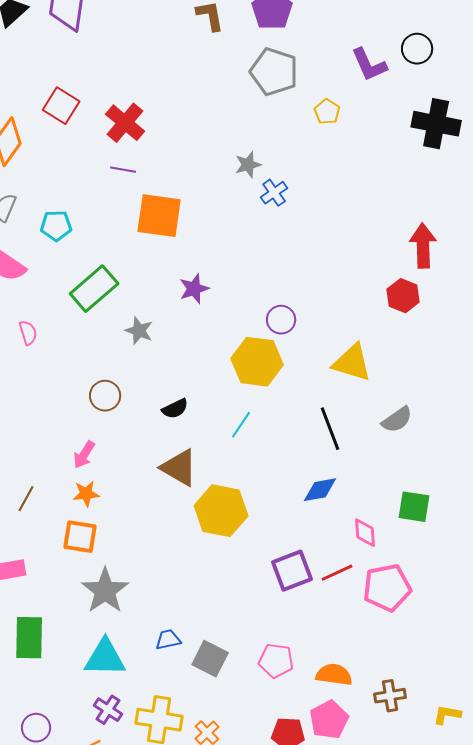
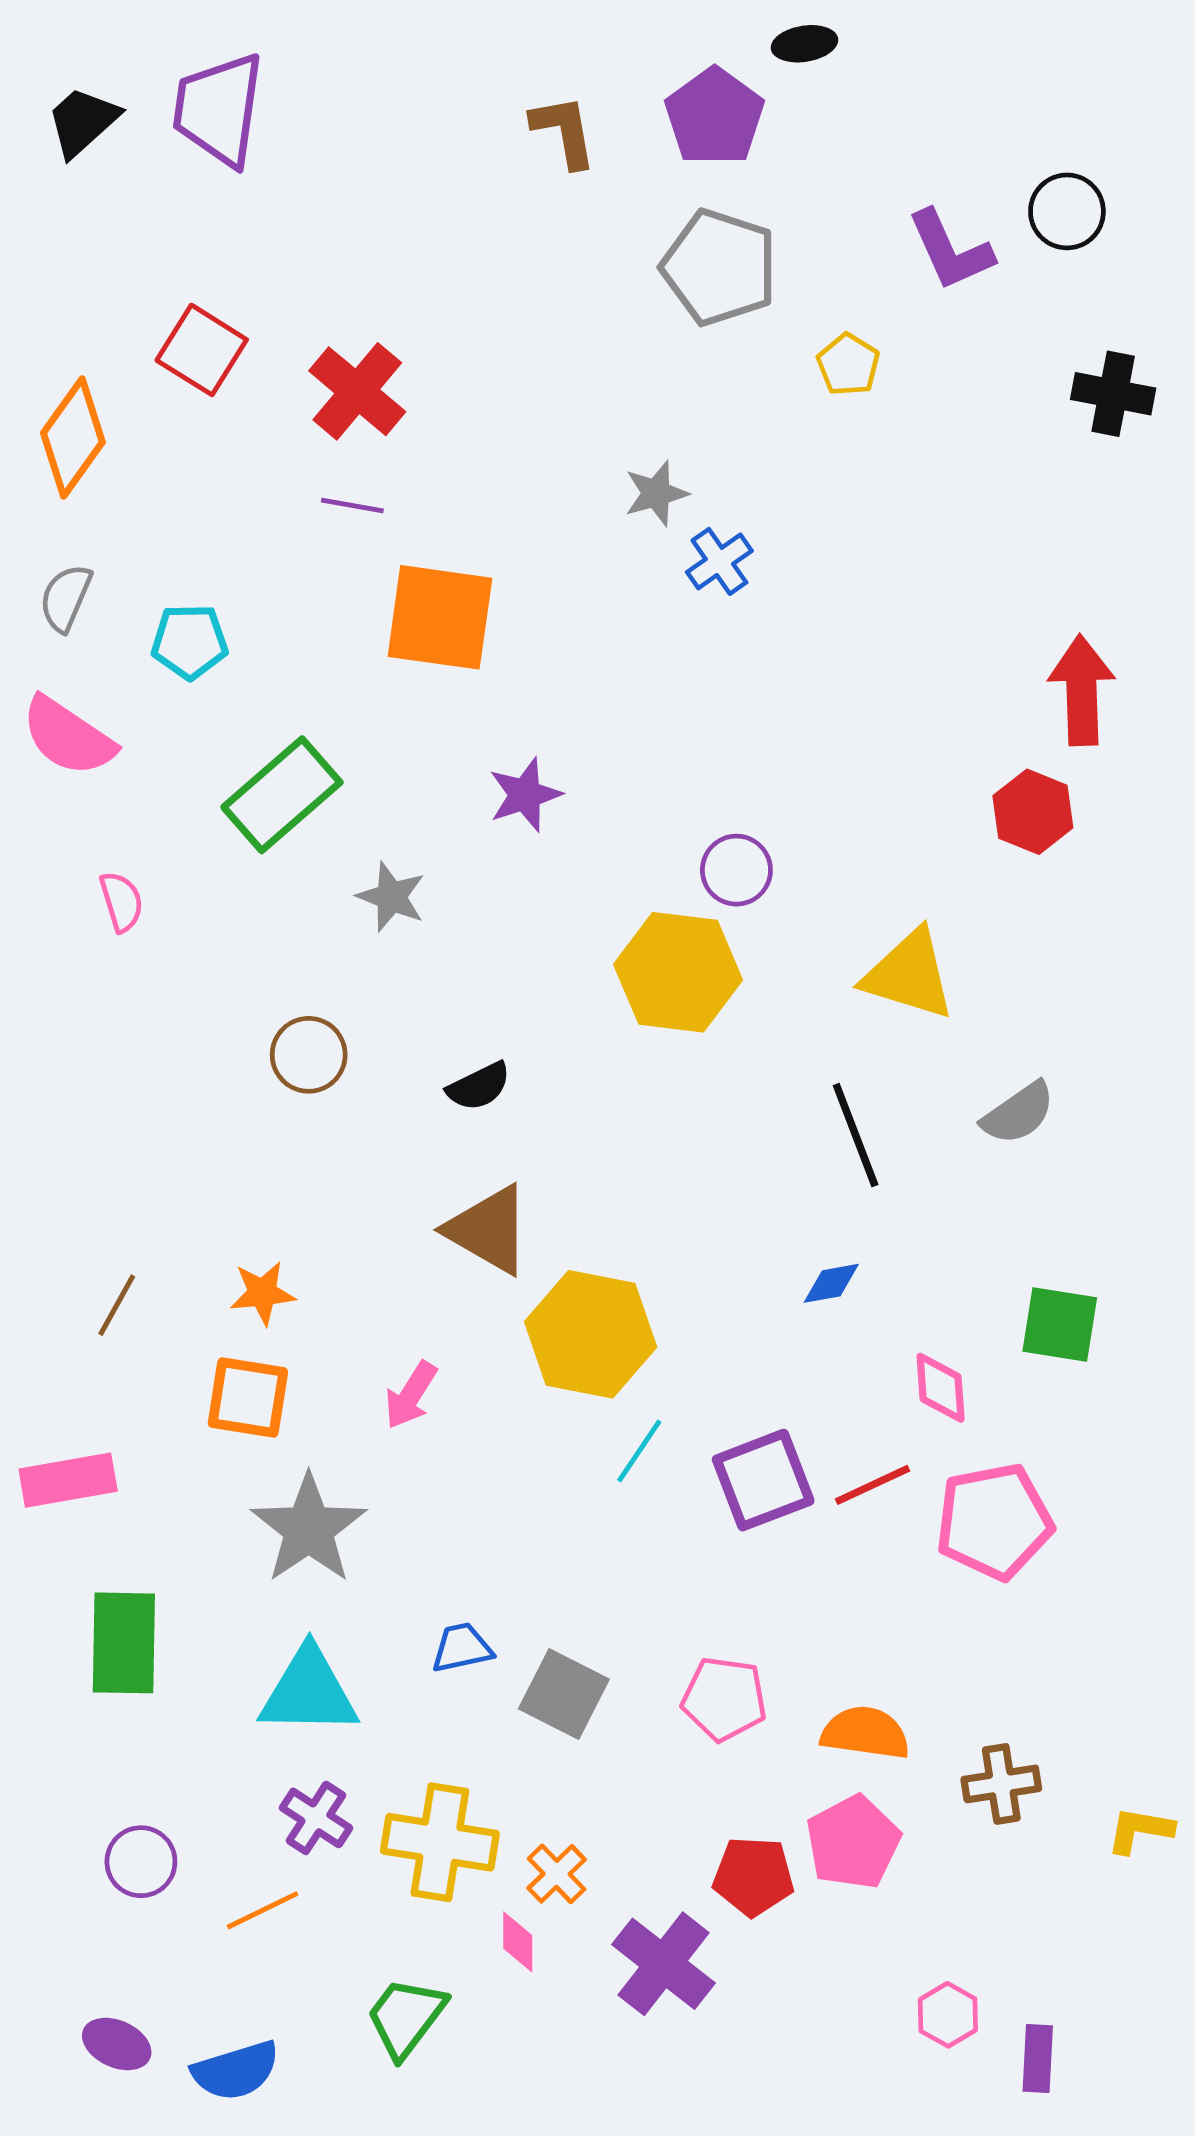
black cross: (436, 124) -> (1113, 394), size x0.7
cyan line: (241, 425) -> (639, 1451), moved
pink arrow: (84, 455) -> (411, 1395), moved
blue diamond: (320, 490) -> (831, 1283), size x0.7

